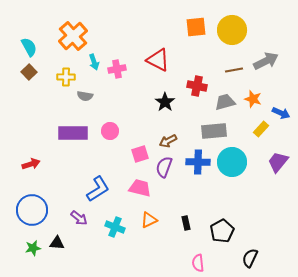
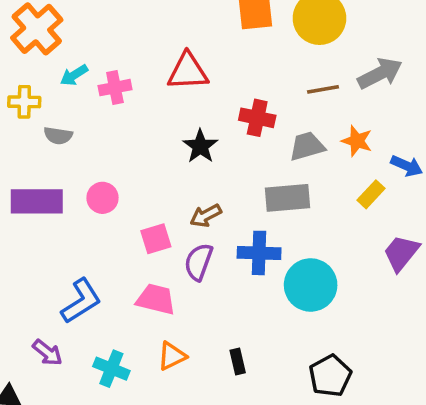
red triangle: (158, 60) -> (188, 72), turned -30
cyan arrow: (94, 62) -> (74, 75), turned 77
cyan circle: (232, 162) -> (311, 285), moved
black pentagon: (222, 231) -> (330, 376), moved

